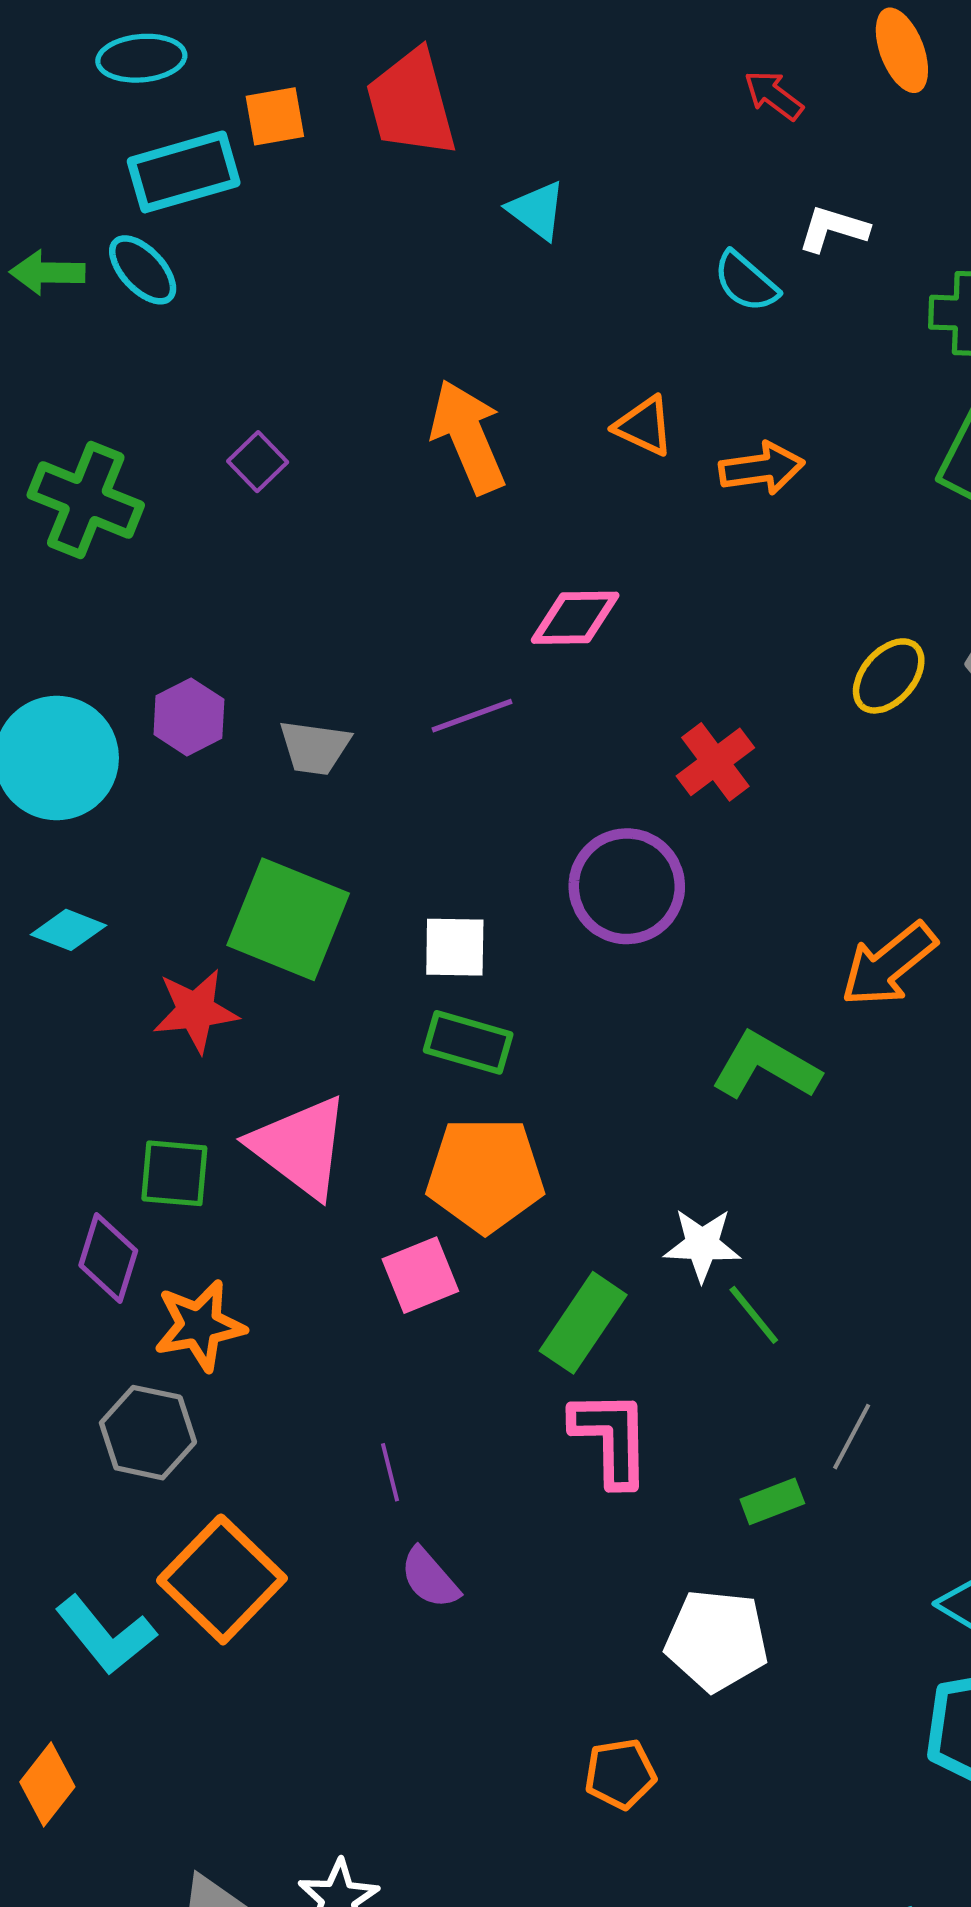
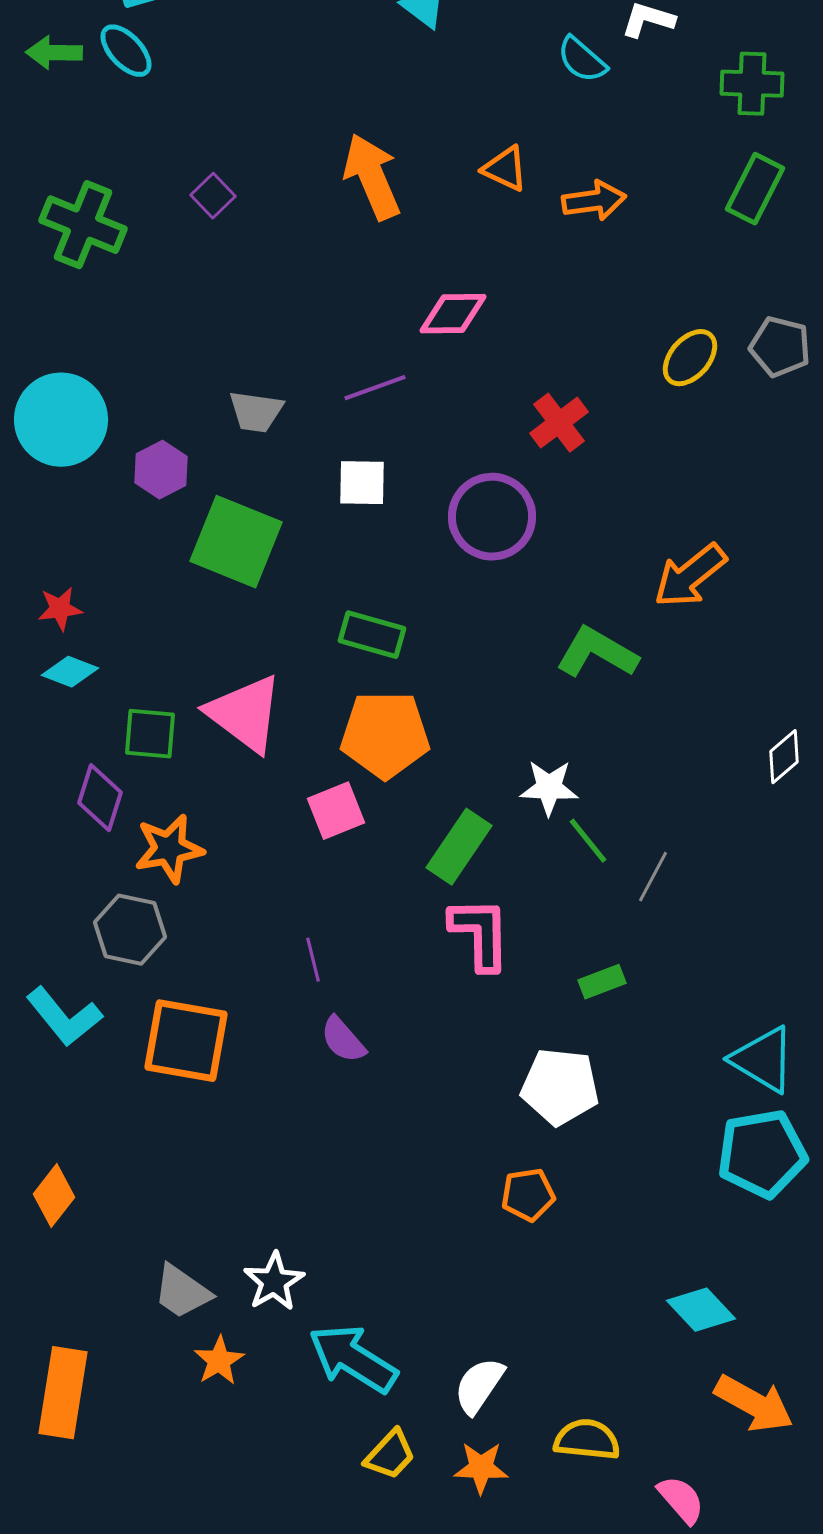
purple hexagon: (189, 717) -> (161, 470), moved
cyan diamond: (69, 930) -> (70, 672), moved
white square: (455, 947) -> (362, 483), moved
red star: (196, 1011) -> (60, 609), moved, size x0.7
gray line: (852, 1437) -> (653, 877), moved
orange square: (222, 1579) -> (186, 1041), turned -34
cyan L-shape: (106, 1635) -> (64, 1017), moved
orange pentagon: (620, 1774) -> (528, 1195), moved

